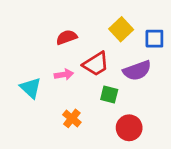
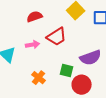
purple semicircle: (137, 71) -> (91, 58), moved
green square: (109, 95) -> (67, 71), moved

